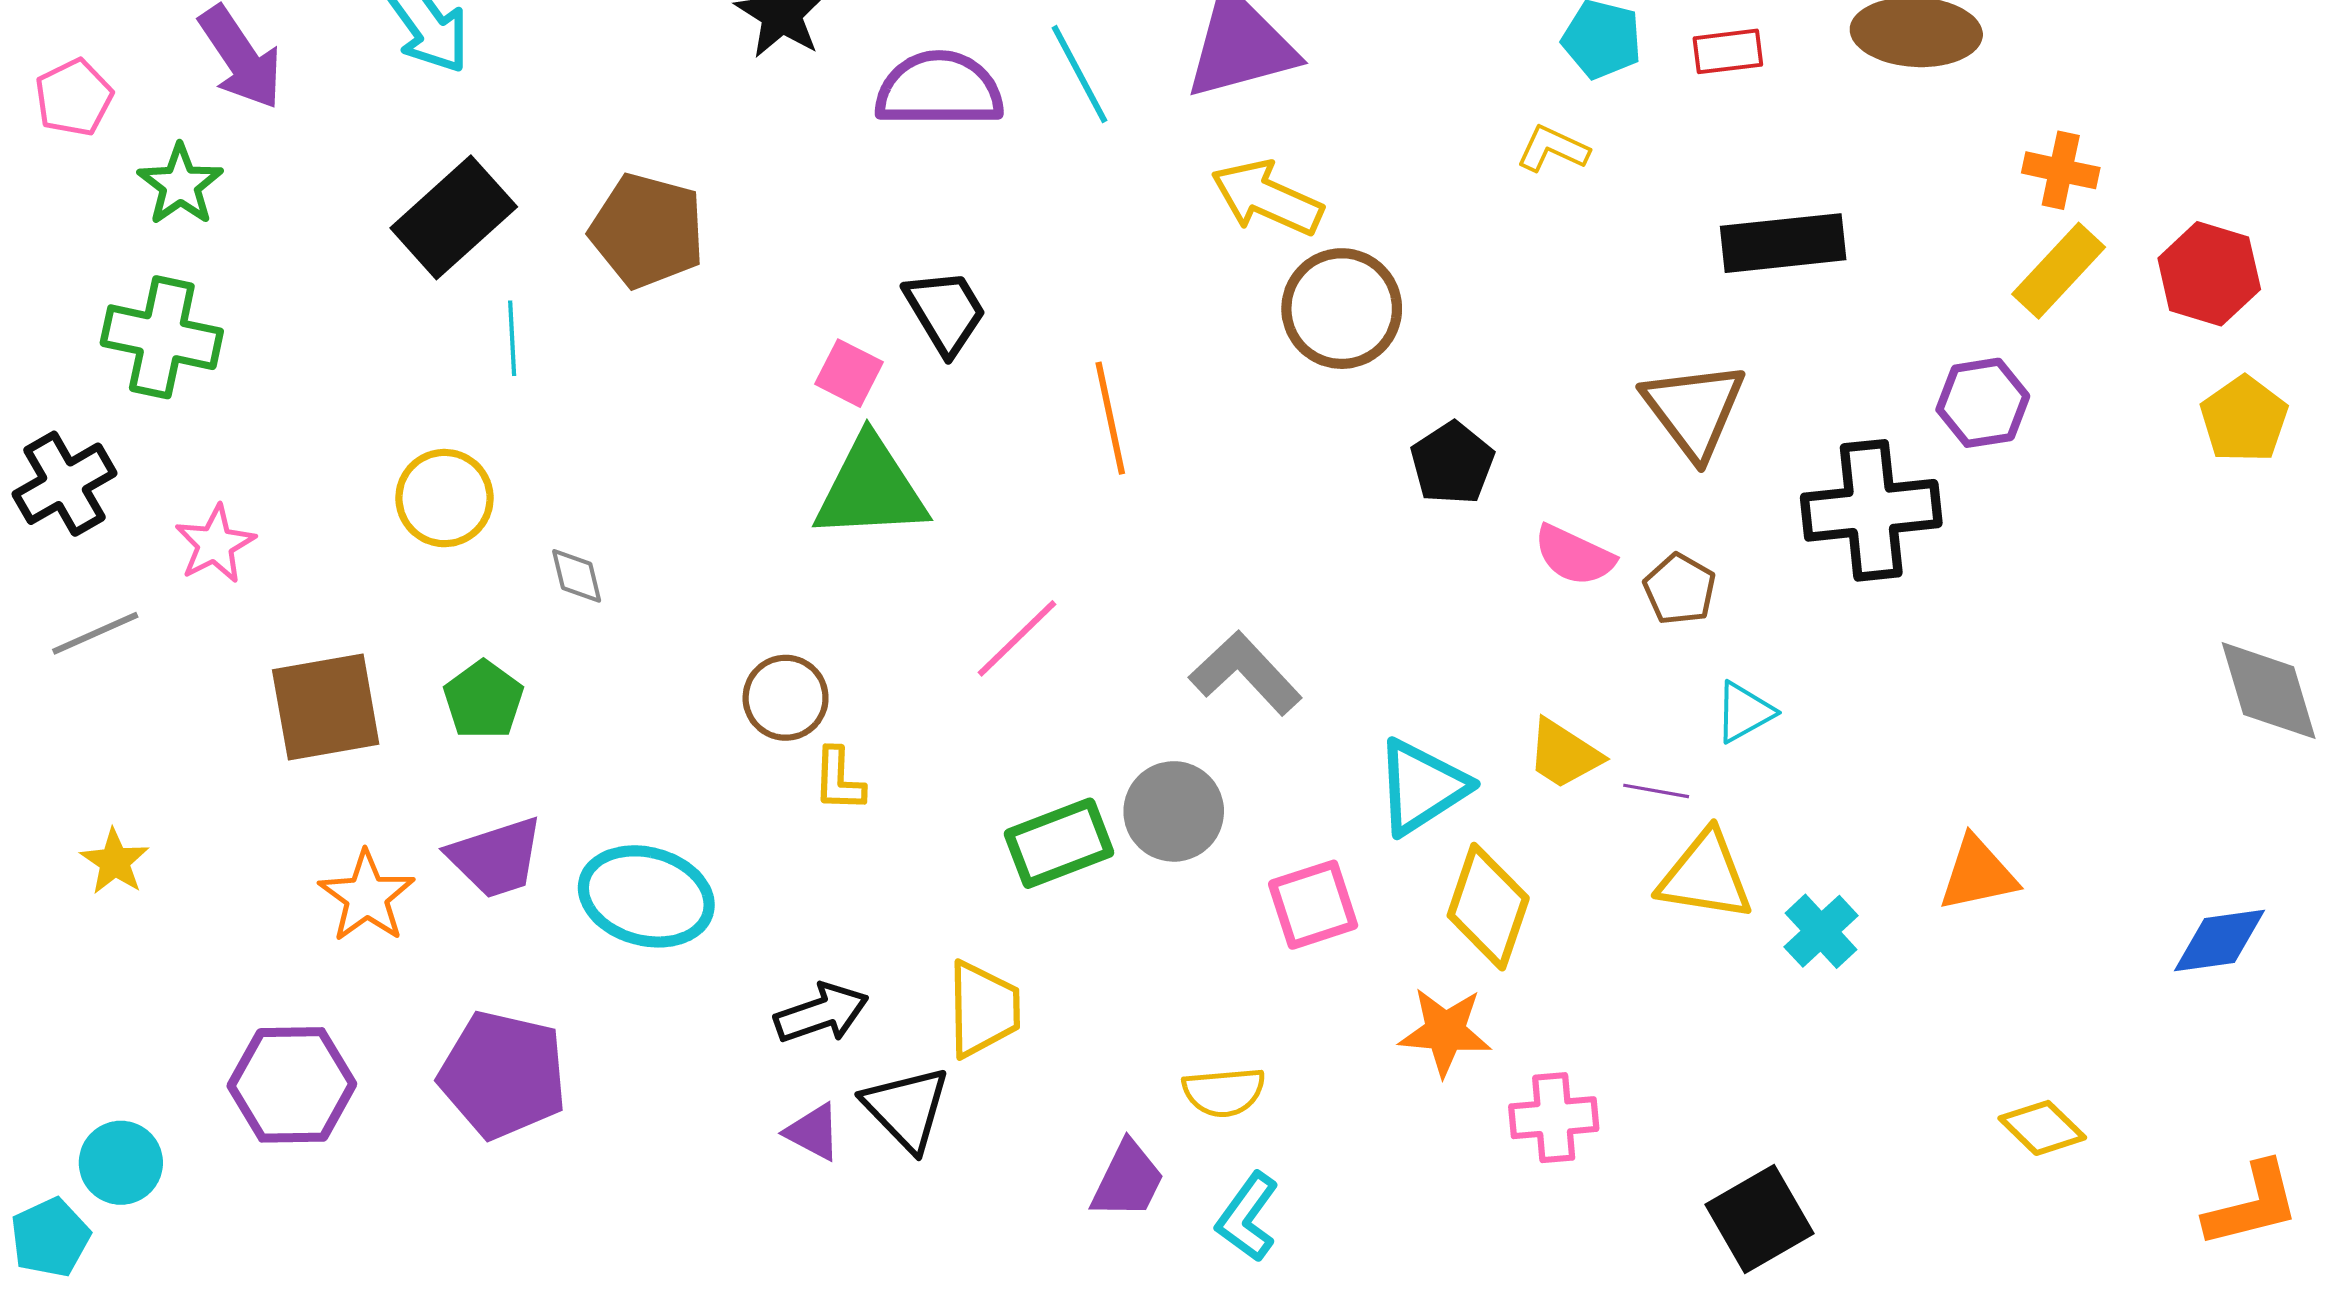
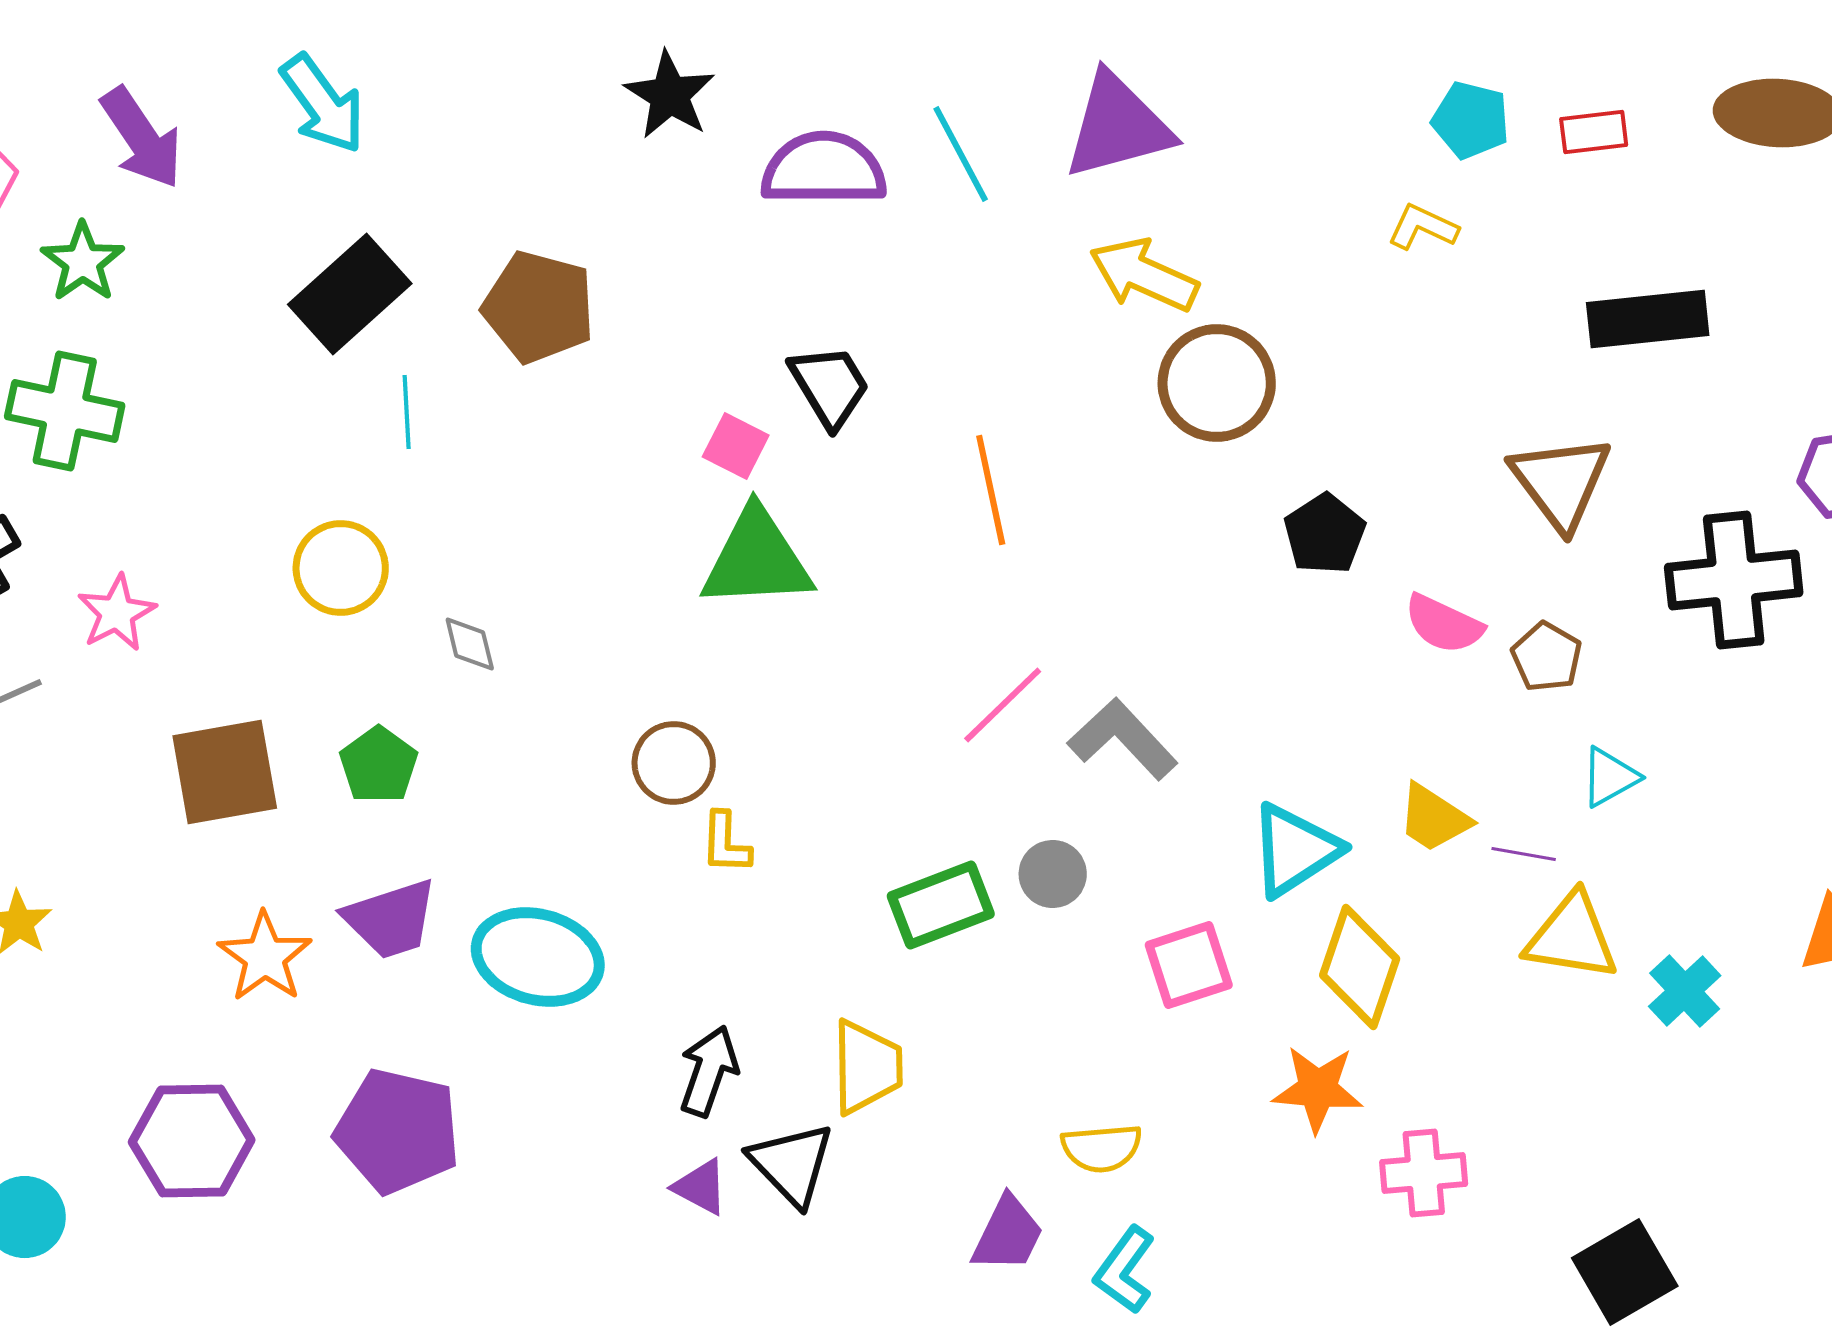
pink line: (1017, 638) -> (1003, 705), moved
gray circle: (1174, 811) -> (1053, 874), size x0.7
black arrow: (821, 1013) -> (709, 1071), turned -52

